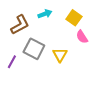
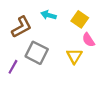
cyan arrow: (45, 14) -> (49, 15), turned -144
yellow triangle: (60, 55) -> (74, 56), moved

